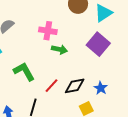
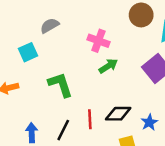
green arrow: (59, 49) -> (108, 66), turned -56
red line: (52, 86) -> (90, 119), moved, turned -56

